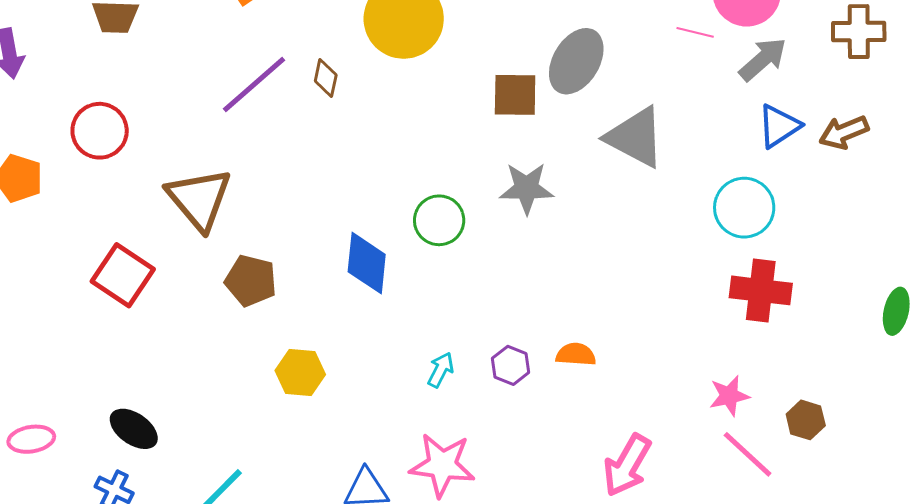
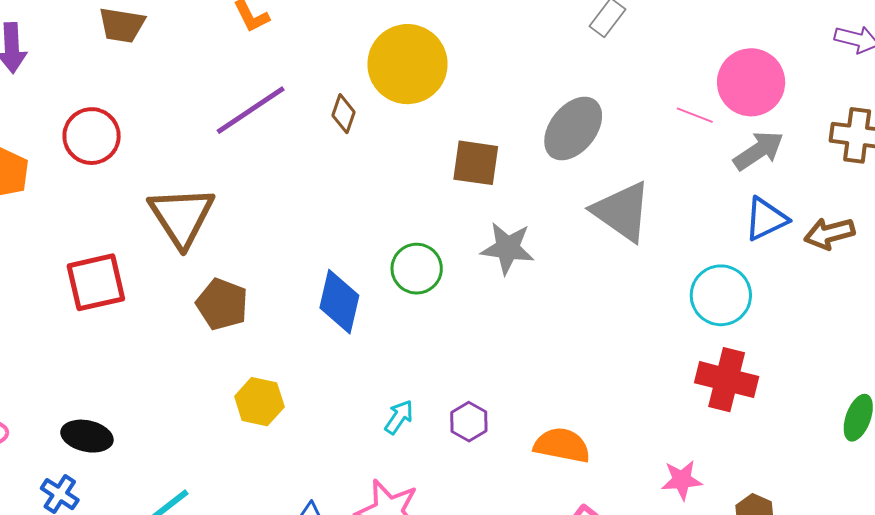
brown diamond: (326, 78) -> (344, 114), moved
brown square: (515, 95) -> (476, 163), moved
red square: (123, 275) -> (96, 282), turned 36
orange semicircle: (576, 354) -> (562, 445), moved, size x1.4
black ellipse: (134, 429) -> (87, 436), turned -30

